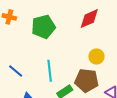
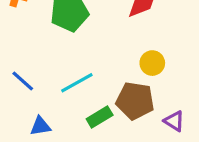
cyan line: (50, 71) -> (77, 83), turned 65

